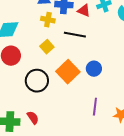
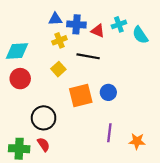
yellow cross: (48, 20) -> (59, 40), turned -32
orange square: (68, 72) -> (81, 96), turned 30
black circle: (37, 81) -> (44, 118), moved

